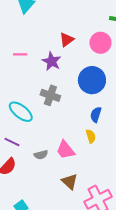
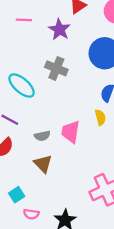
pink trapezoid: (65, 150) -> (71, 132), turned 45
brown triangle: (70, 181) -> (43, 164), moved

